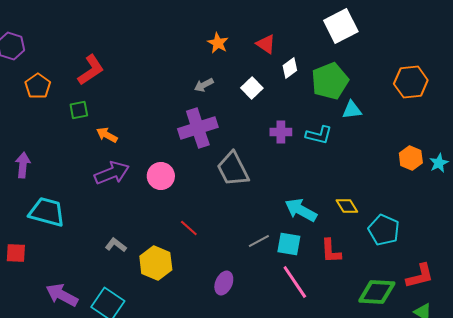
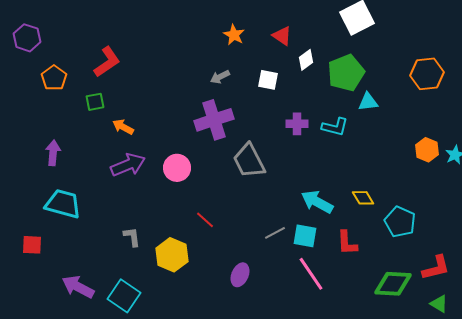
white square: (252, 88) -> (268, 80), turned -35
purple arrow: (23, 165) -> (53, 153), moved
gray L-shape: (116, 245) -> (132, 237), turned 45

